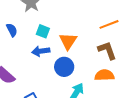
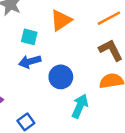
orange triangle: (68, 41) -> (61, 20), moved, turned 30

